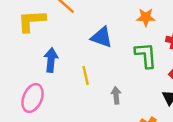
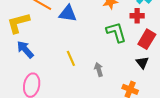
blue triangle: (102, 37) -> (68, 13), moved
blue arrow: (51, 60) -> (25, 49), moved, turned -36

